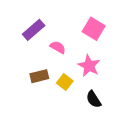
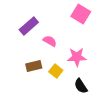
pink square: (94, 29) -> (81, 14), moved
pink star: (89, 66) -> (77, 57), turned -30

